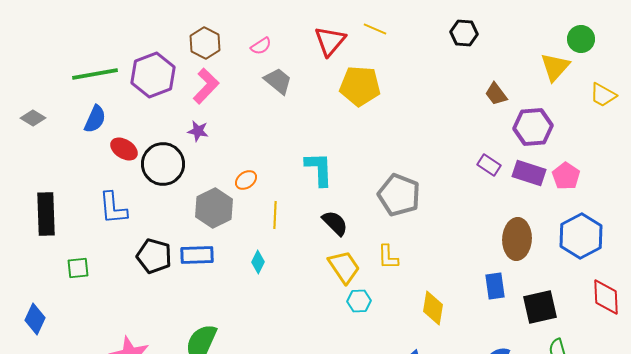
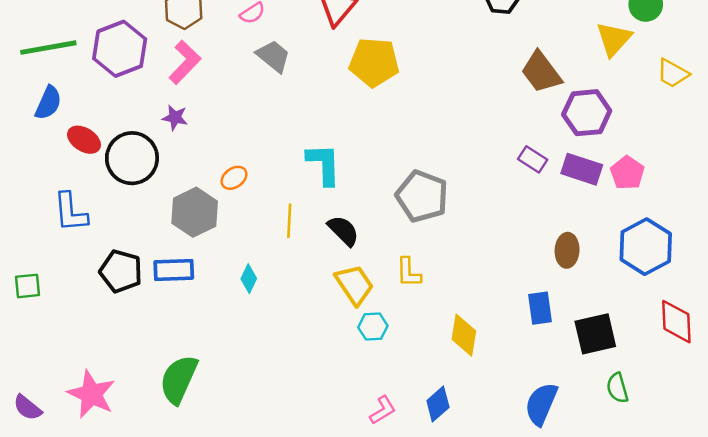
brown trapezoid: (496, 94) -> (541, 72), size x1.5
yellow line: (275, 215) -> (289, 221), moved
brown ellipse: (517, 239) -> (567, 250), size x0.7

